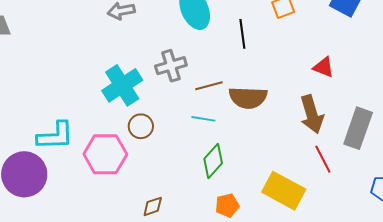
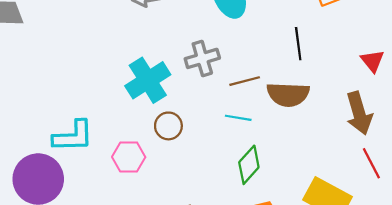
black line: (242, 34) -> (298, 44), moved
red triangle: (324, 67) -> (372, 61), turned 30
pink hexagon: (105, 154) -> (129, 157), size x0.7

